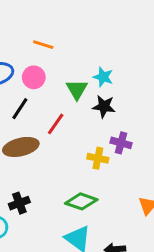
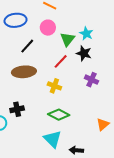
pink circle: (34, 77) -> (48, 28), moved
red line: (56, 124) -> (61, 61), moved
yellow cross: (98, 158) -> (54, 86), moved

